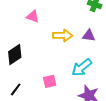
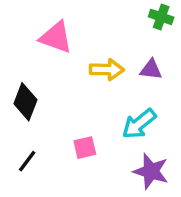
pink triangle: (33, 16) -> (56, 37), size x1.5
black diamond: (15, 54) -> (25, 102), turned -35

